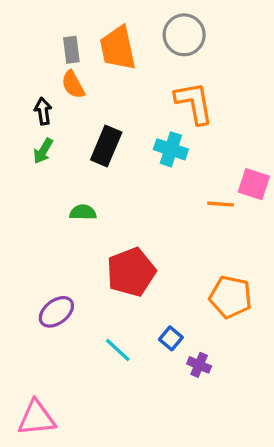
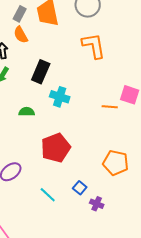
gray rectangle: (71, 50) -> (20, 14), turned 35
cyan cross: (171, 149) -> (60, 97), moved

